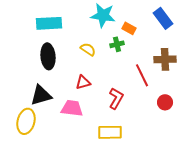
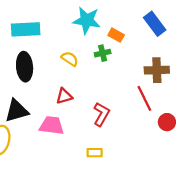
red line: (142, 75) -> (144, 98), moved
red circle: (165, 102) -> (167, 122), moved
yellow rectangle: (110, 132) -> (95, 153), size x0.6

